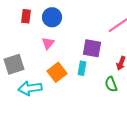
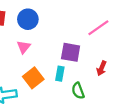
green semicircle: (111, 84) -> (78, 91), moved

